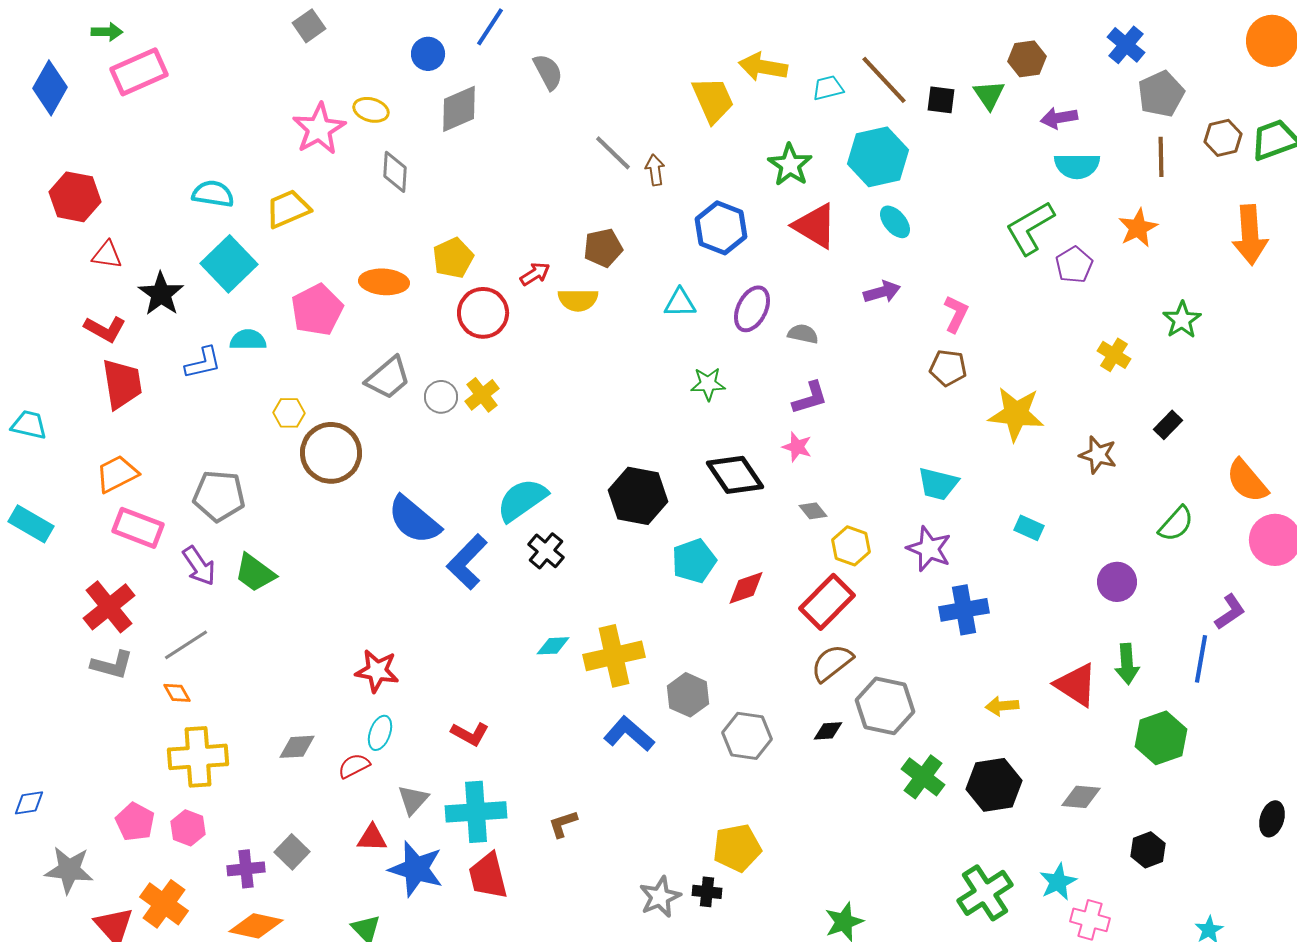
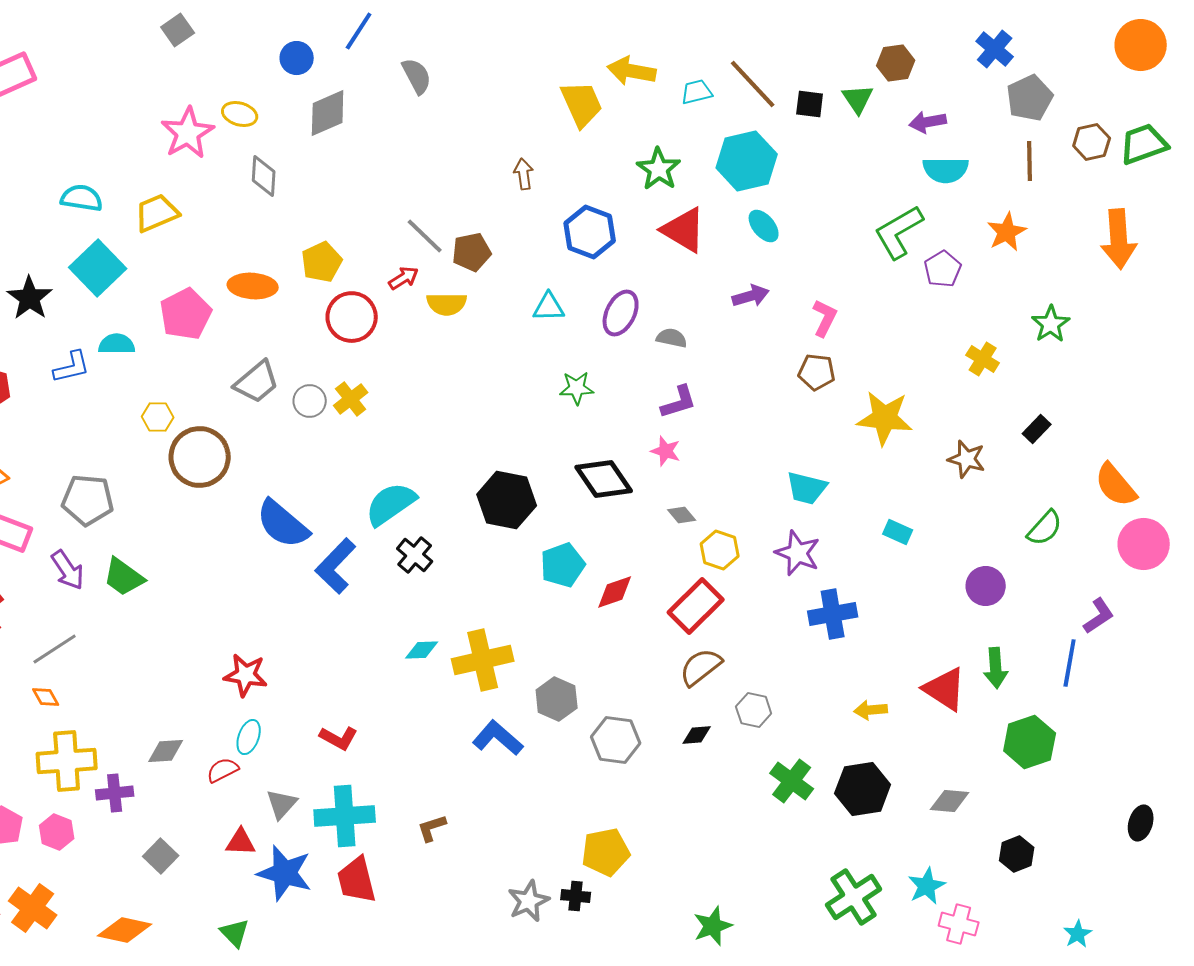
gray line: (613, 153) -> (425, 236), moved
gray hexagon: (885, 706) -> (754, 710), size x0.6
purple cross: (246, 869) -> (115, 793), moved

